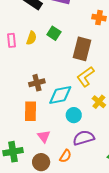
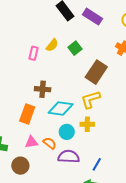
pink rectangle: (12, 40) -> (34, 53), moved
yellow cross: (99, 102) -> (87, 124), moved, turned 32
pink triangle: (44, 136) -> (32, 142), turned 40
orange semicircle: (65, 156) -> (50, 143), moved, turned -104

